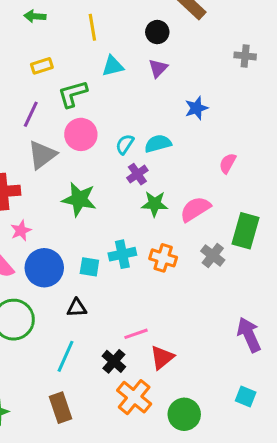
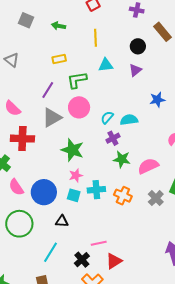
pink star: (21, 231) -> (76, 175), moved

